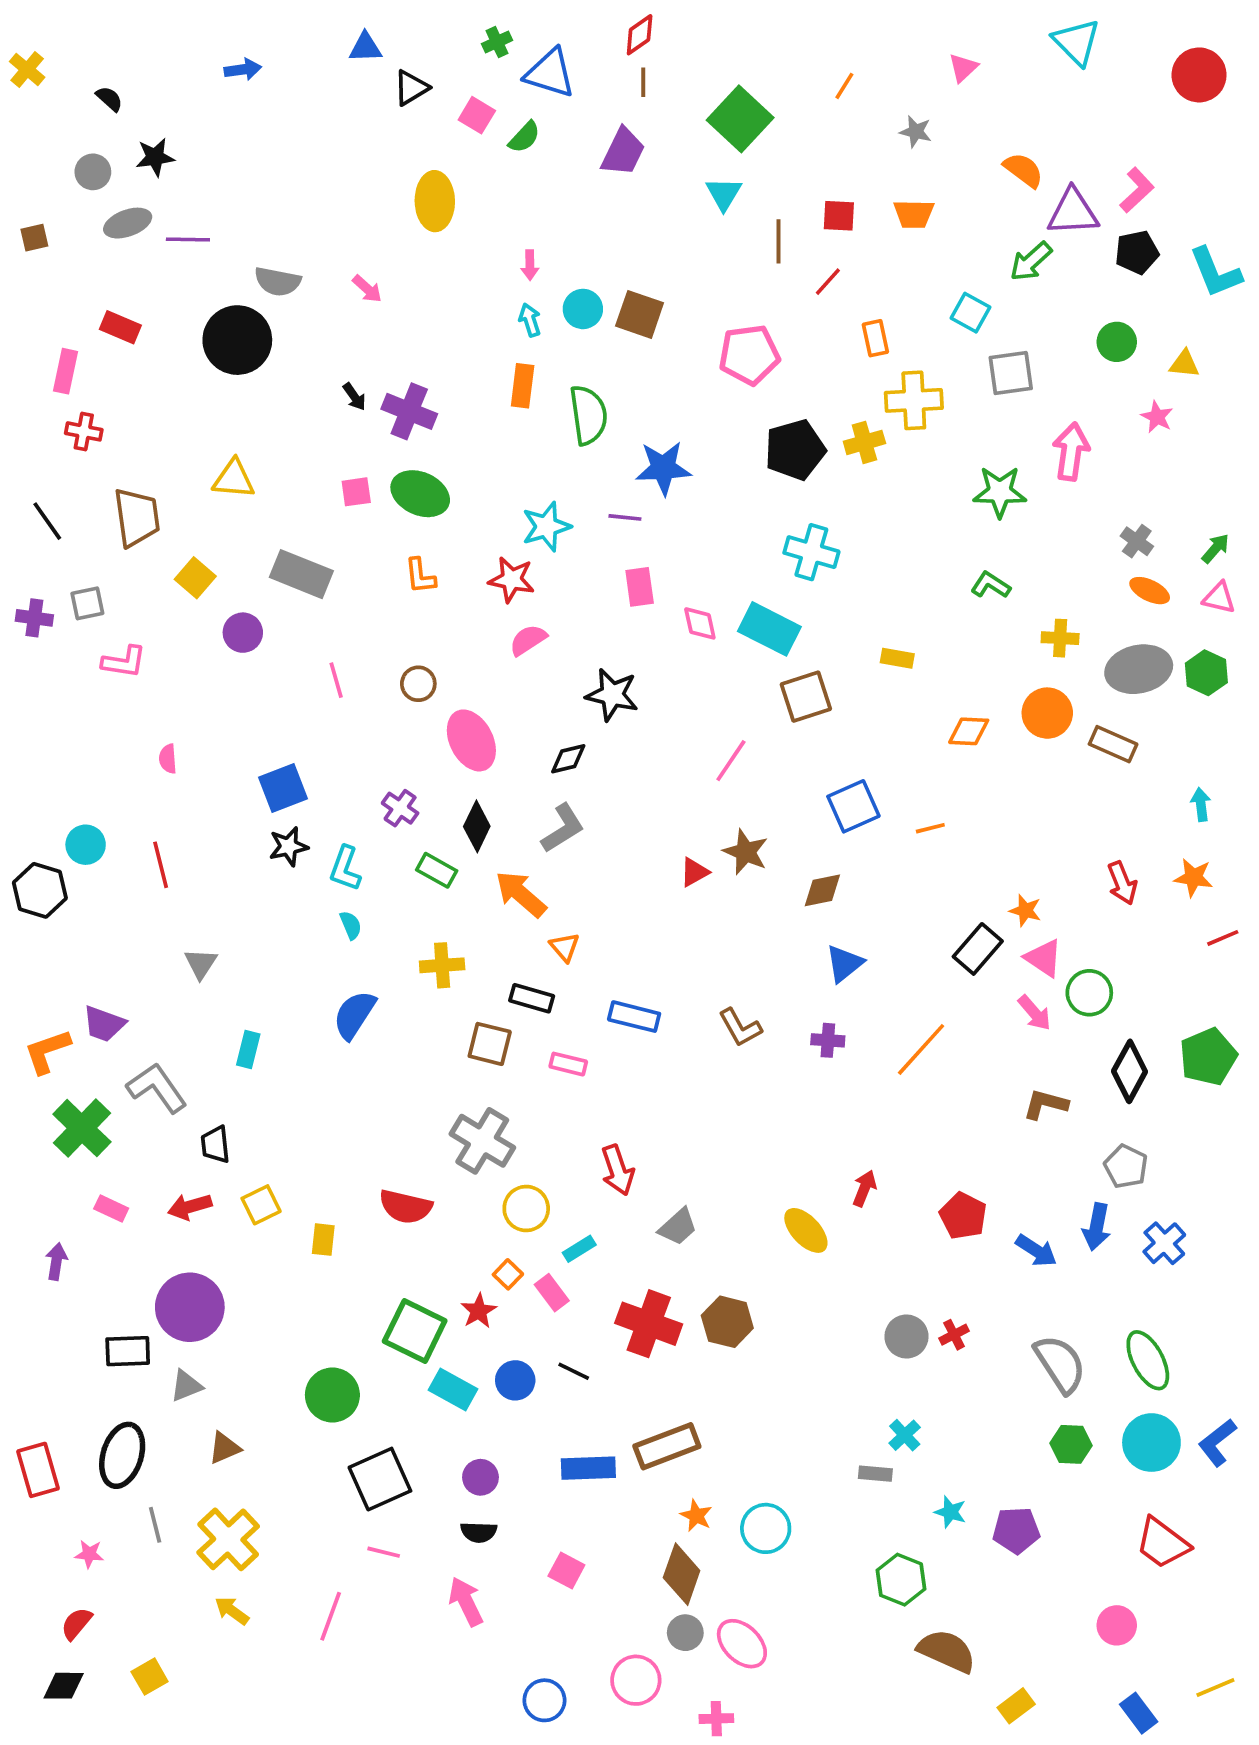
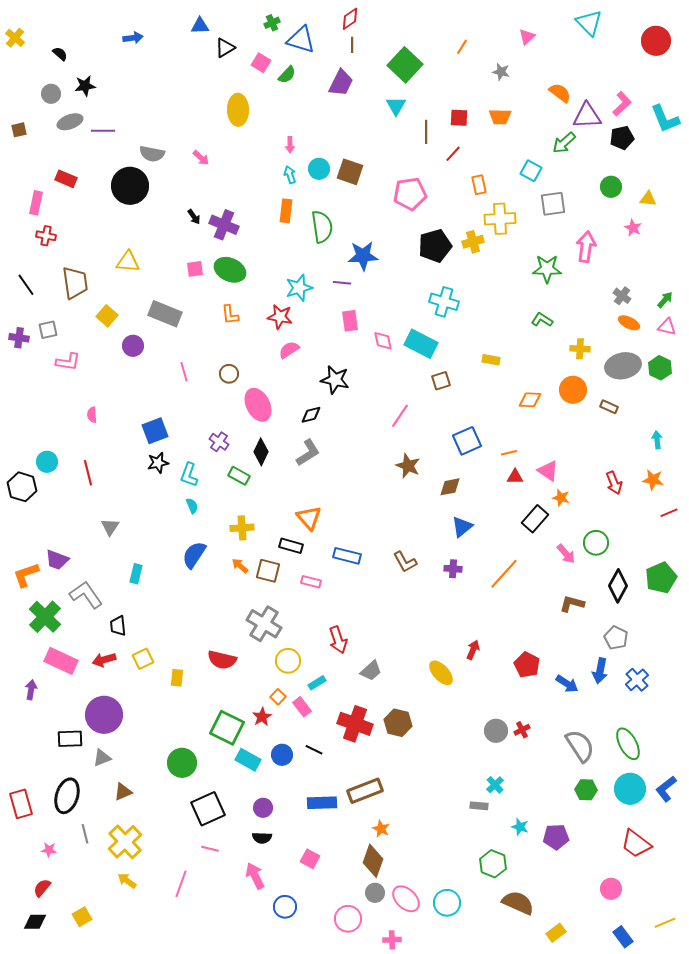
cyan L-shape: (1215, 272) -> (665, 119), moved
brown square: (806, 697) -> (441, 381), size x0.7
brown rectangle: (1113, 744) -> (609, 407), size x0.7
red triangle: (694, 872) -> (515, 477), moved, turned 30
orange arrow: (521, 894) -> (240, 566), moved, size x0.6
orange triangle: (565, 947) -> (309, 518), size x1.5
pink triangle: (1044, 958) -> (548, 471), moved
pink rectangle: (111, 1209) -> (61, 661), size x1.8
cyan circle: (766, 1528) -> (447, 903), moved
blue circle: (544, 1700) -> (285, 907), moved

